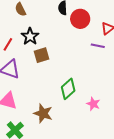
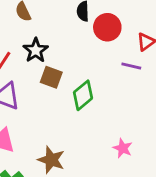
brown square: (42, 55) -> (51, 77), turned 35
green diamond: (68, 89) -> (83, 95), moved

